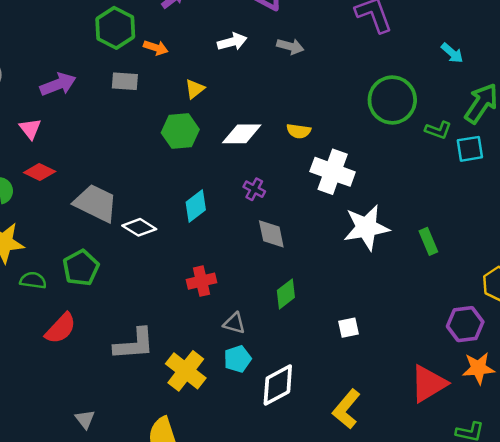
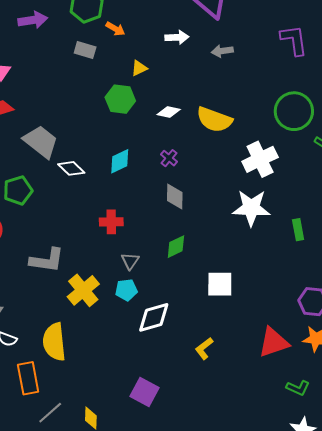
gray arrow: (290, 46) -> (222, 51), turned 145
purple arrow: (58, 84) -> (33, 20), moved
yellow semicircle: (299, 131) -> (214, 120), size x1.8
white diamond: (242, 134) -> (169, 112), size x0.7
white cross: (333, 172) -> (260, 159), moved, turned 32
gray triangle: (234, 323) -> (130, 261), turned 36
white square: (349, 328) -> (220, 284), size x1.6
yellow L-shape: (346, 409) -> (204, 348), size x0.7

